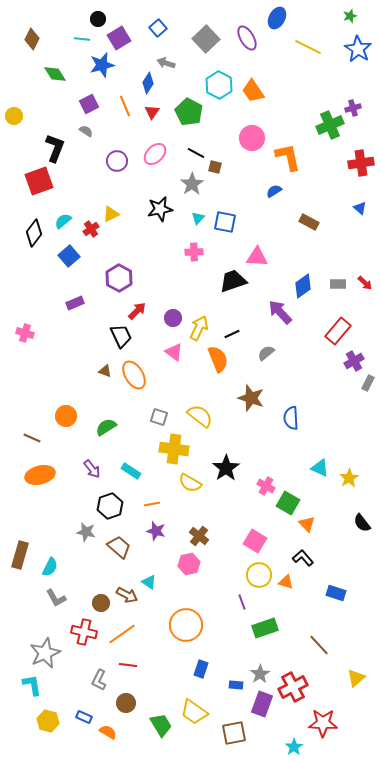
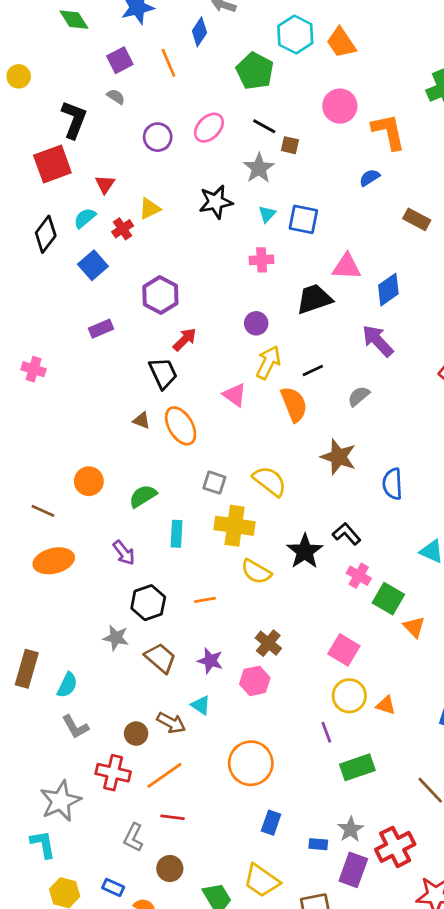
red triangle: (152, 112) -> (105, 184), moved
blue diamond: (303, 286) -> (388, 290), moved
purple circle: (173, 318) -> (256, 323), moved
cyan rectangle: (131, 471) -> (177, 534), moved, turned 60
purple star: (156, 531) -> (210, 661), moved
black L-shape: (303, 558) -> (347, 534), moved

